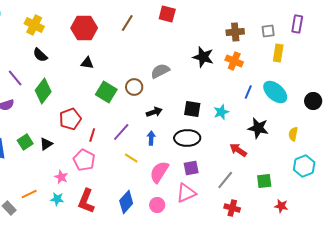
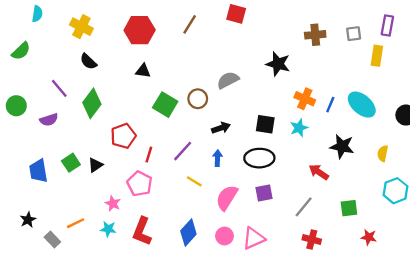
yellow rectangle: (278, 53) -> (377, 56), moved
orange cross: (234, 61) -> (305, 99), moved
pink triangle: (186, 193) -> (254, 238), moved

